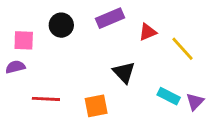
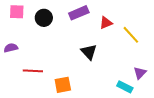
pink square: (24, 40) -> (17, 12), moved
cyan rectangle: (169, 96) -> (125, 87), moved
orange square: (96, 106) -> (63, 85), moved

